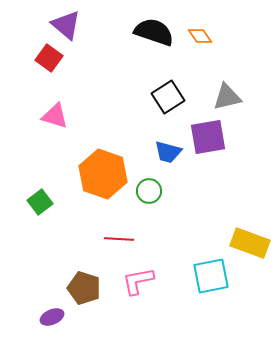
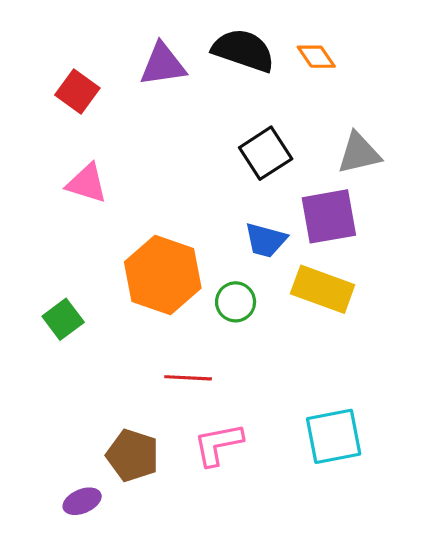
purple triangle: (66, 25) -> (163, 65), moved, turned -48
yellow rectangle: (250, 243) -> (323, 289), moved

